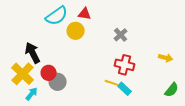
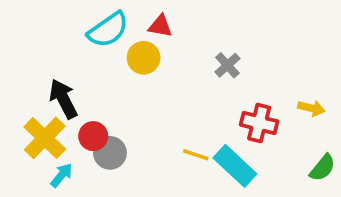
red cross: (125, 65) -> (259, 123), moved
yellow line: (112, 83) -> (196, 155), moved
cyan rectangle: (125, 89) -> (235, 166), size x1.6

